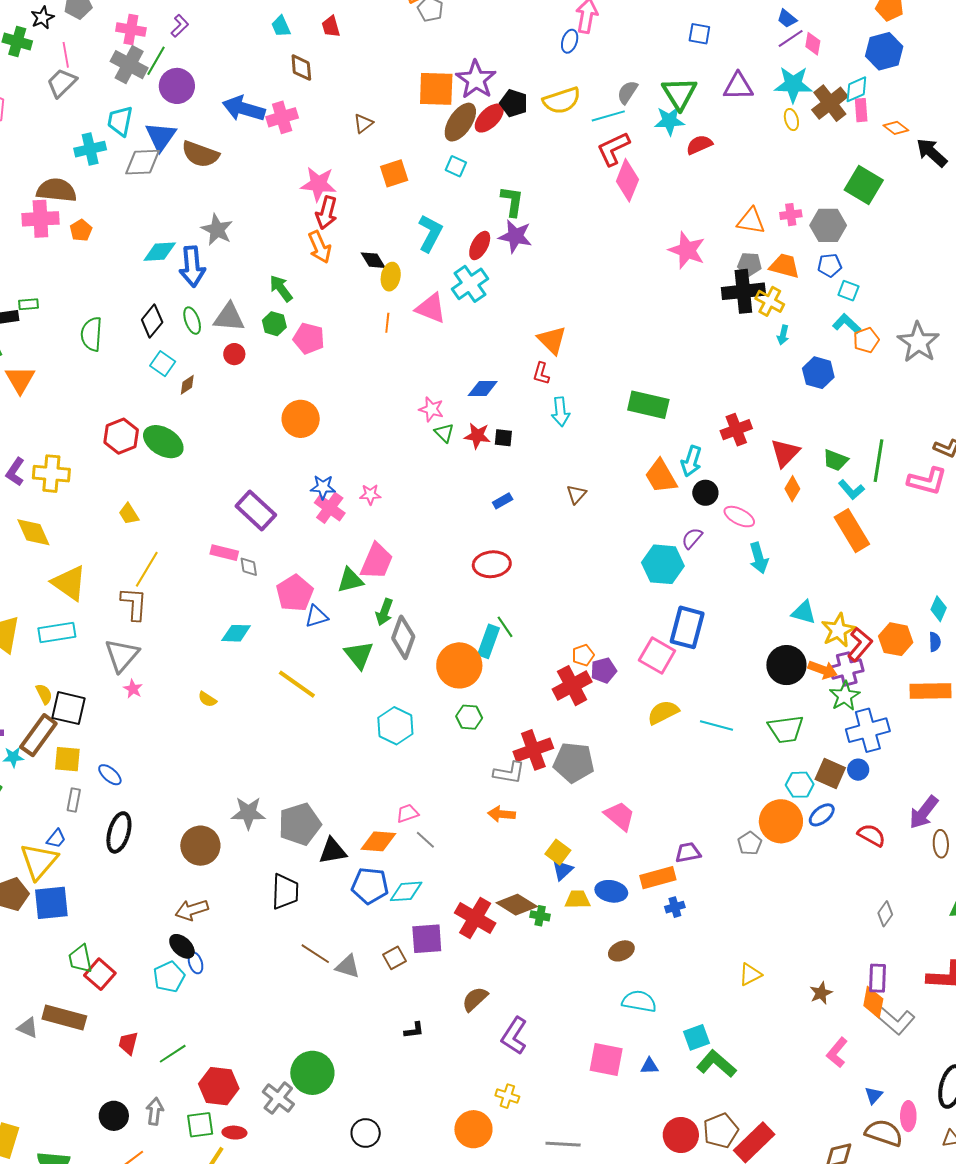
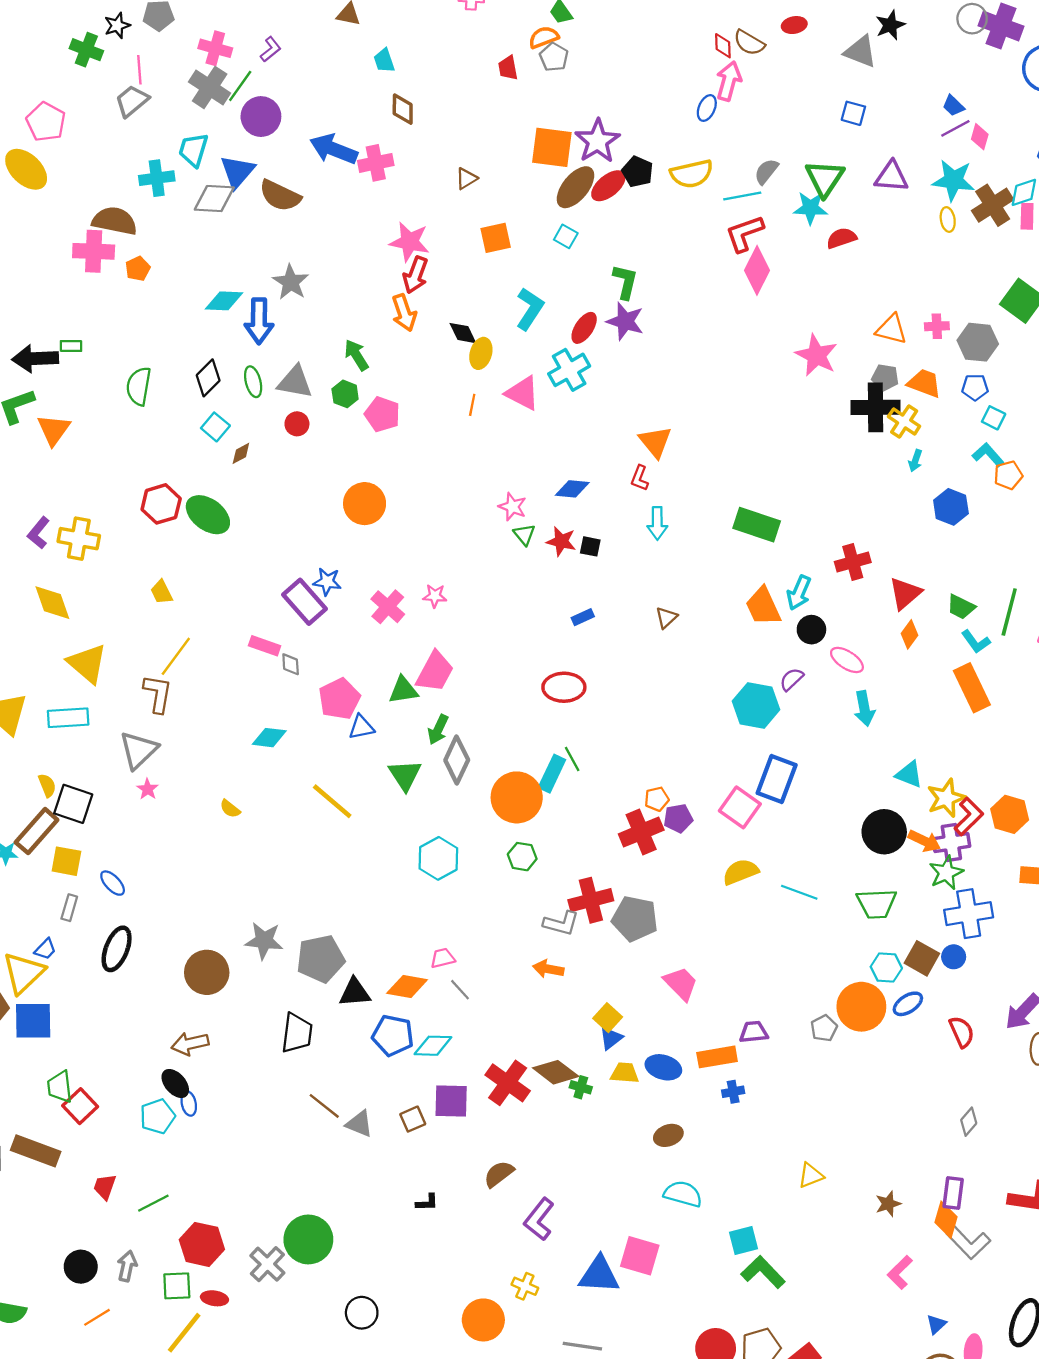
red trapezoid: (331, 27) -> (508, 68), moved
blue star: (323, 487) -> (327, 582), moved
red semicircle: (871, 835) -> (962, 1032), turned 32
blue triangle: (649, 1066) -> (599, 1275), moved, size x2.0

